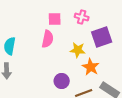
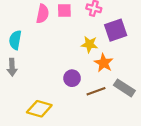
pink semicircle: (48, 39) -> (43, 14), moved

